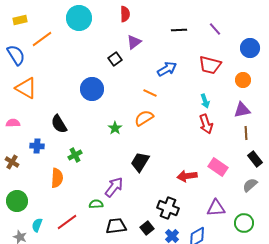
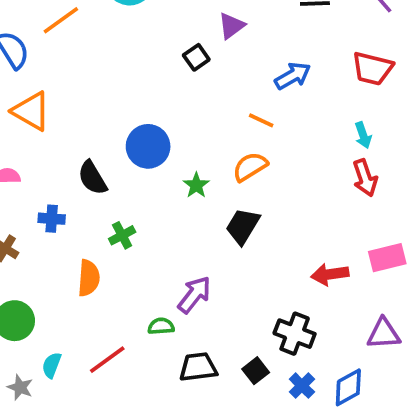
blue circle: (92, 89) -> (148, 146), moved
black trapezoid: (140, 162) -> (243, 226), moved
pink rectangle: (218, 167) -> (387, 258), turned -48

